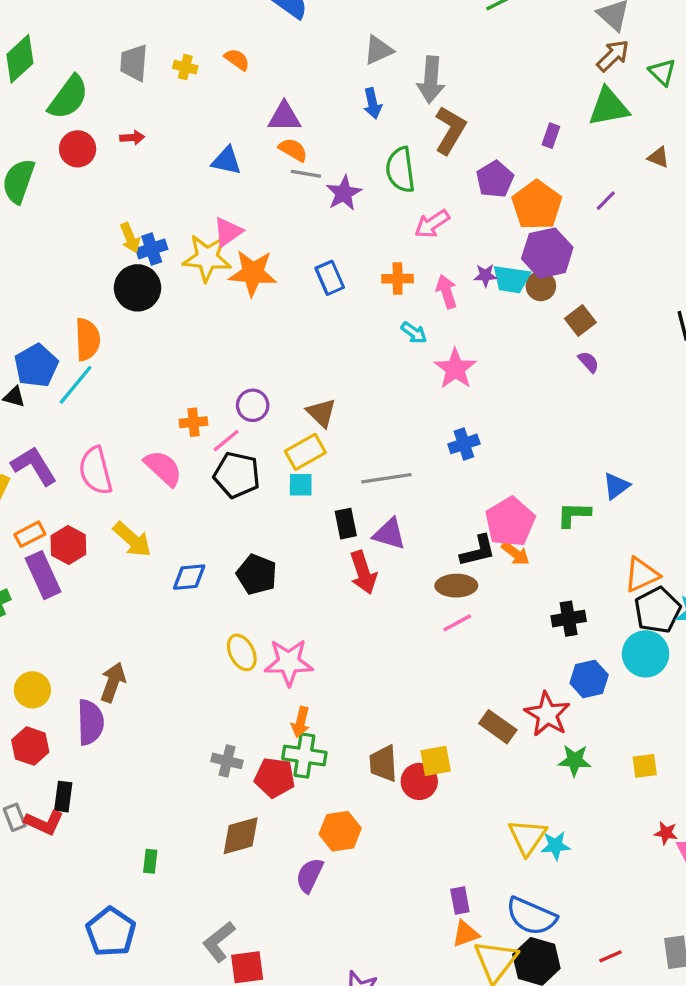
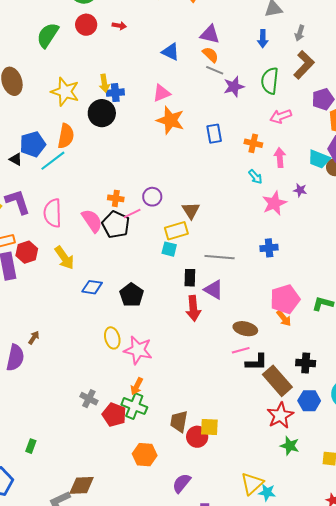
gray arrow: (431, 80) -> (300, 33), size x0.6
yellow star: (207, 258) -> (65, 92), moved
purple star: (485, 275) -> (300, 190), moved
black pentagon: (237, 475) -> (116, 225), moved
black L-shape: (478, 551) -> (256, 362), moved
brown arrow: (113, 682) -> (34, 338), size x0.6
brown rectangle: (498, 727) -> (277, 381), moved, size x1.4
brown diamond: (241, 836) -> (82, 485), moved
purple semicircle: (310, 875) -> (182, 483), moved

